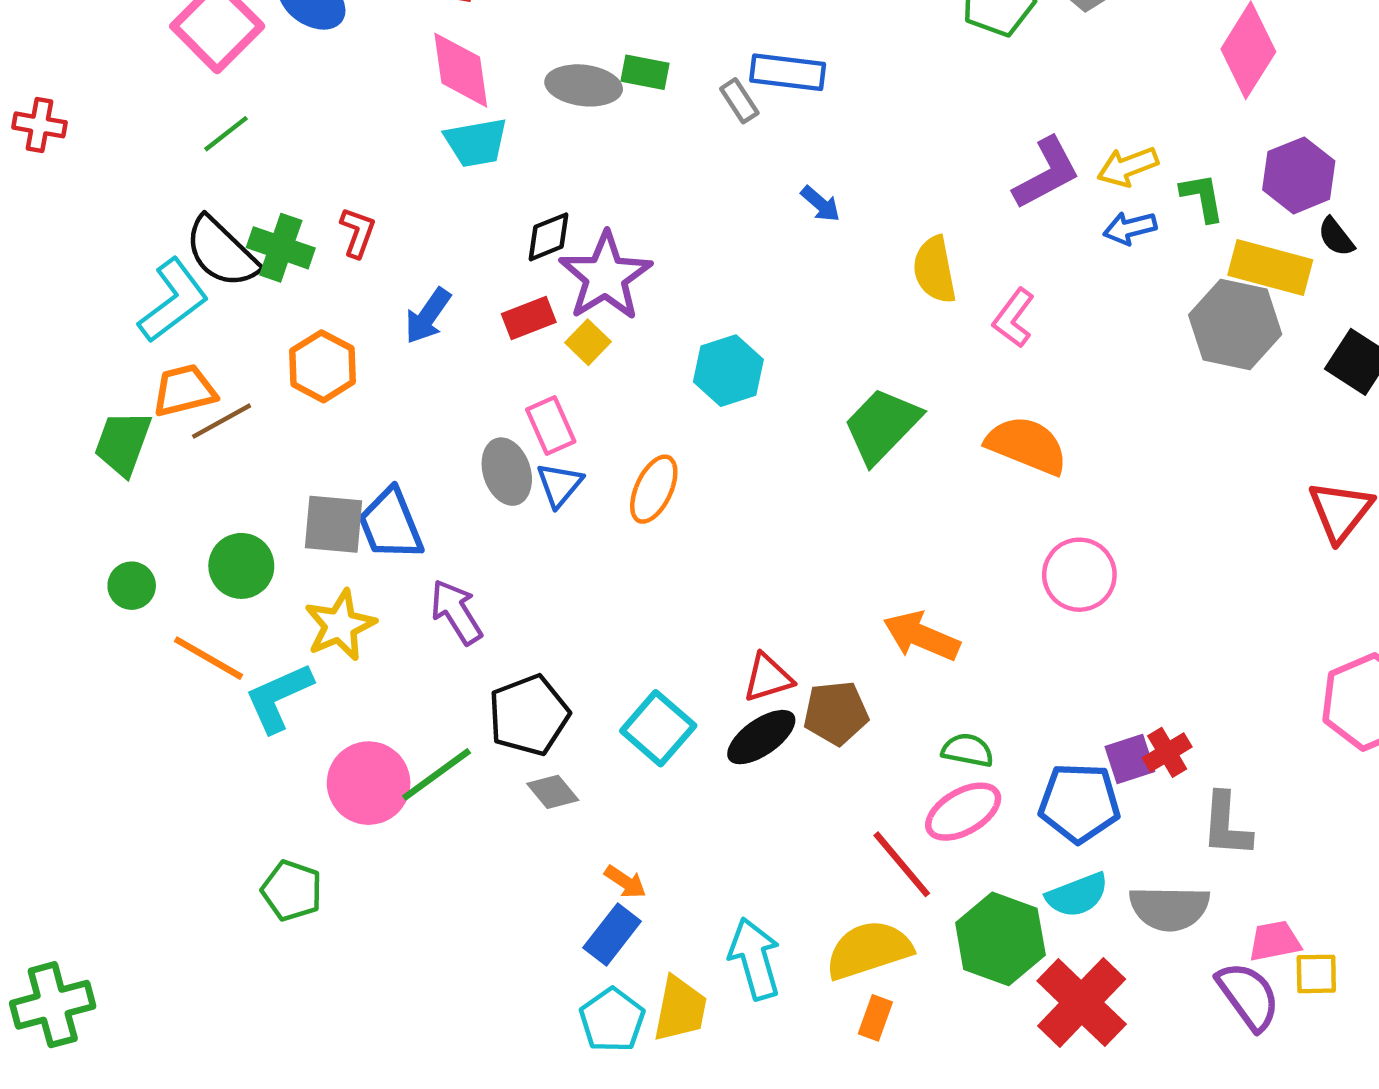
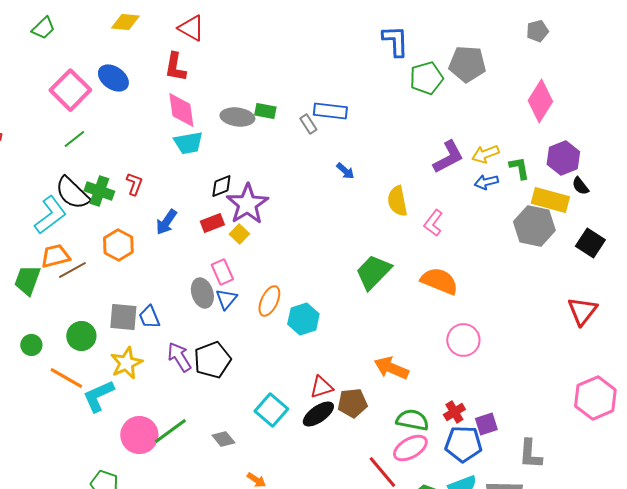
cyan hexagon: (728, 371) -> (303, 319), moved
blue trapezoid: (391, 524) -> (149, 317), size x0.7
black pentagon: (529, 715) -> (212, 360), moved
green semicircle: (968, 750) -> (412, 420), size x1.4
red cross: (1167, 752) -> (454, 412), moved

